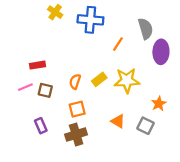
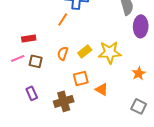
orange line: (118, 44) -> (63, 19), moved
orange square: (77, 109) -> (81, 78), moved
gray square: (146, 126) -> (139, 106), moved

